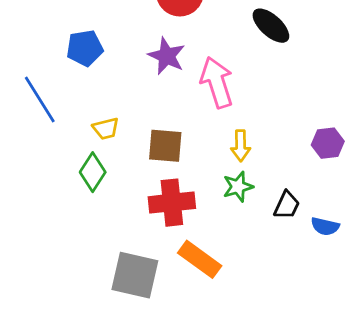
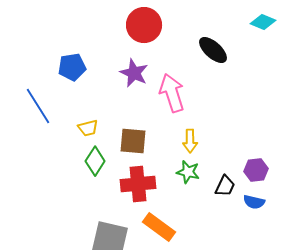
purple hexagon: (328, 143) -> (256, 170), moved
green diamond: (93, 172) -> (95, 161), moved
green star: (238, 187) -> (188, 172), turned 30

